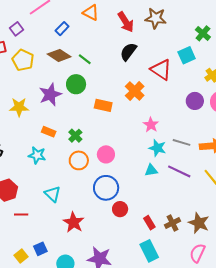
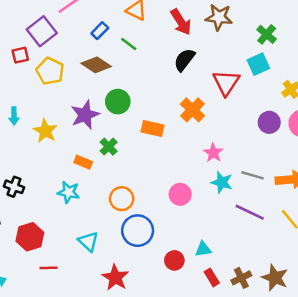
purple square: (17, 29) -> (42, 31), size x1.6
green cross: (203, 33) -> (267, 34), moved
green line: (85, 59) -> (129, 44), moved
red triangle: (161, 70) -> (226, 83), turned 30
yellow star: (19, 107) -> (45, 131), turned 30
green cross: (75, 136) -> (109, 147), moved
pink circle: (106, 154) -> (180, 194), moved
cyan triangle: (151, 170) -> (203, 249), moved
blue circle: (106, 188) -> (138, 231), moved

